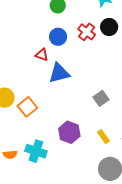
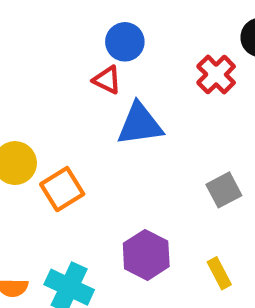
red cross: (87, 32) -> (216, 75), moved
blue circle: (58, 37) -> (125, 42), moved

